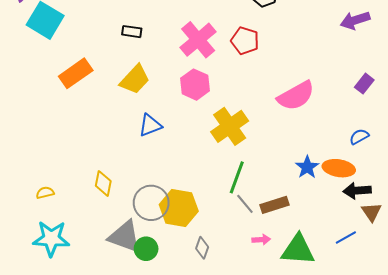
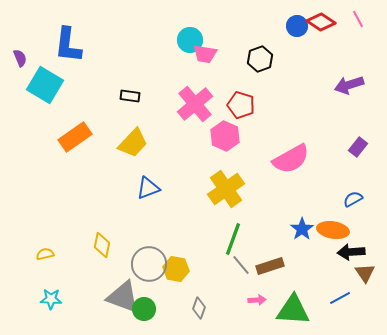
pink hexagon: (195, 85) -> (225, 136), moved
yellow hexagon: (179, 208) -> (176, 269), size x0.7
cyan star: (51, 239) -> (51, 299), size x0.6

